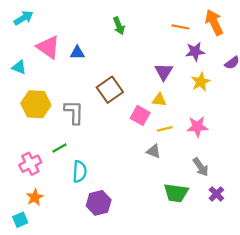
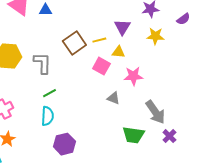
yellow star: (201, 82) -> (155, 36), turned 30
pink star: (197, 127) -> (133, 76), moved
yellow line: (165, 129) -> (99, 40), moved
green line: (59, 148) -> (49, 93), moved
gray arrow: (201, 167) -> (155, 112), size x1.4

